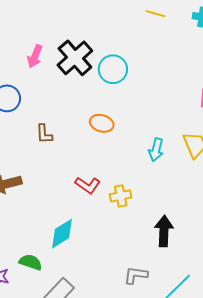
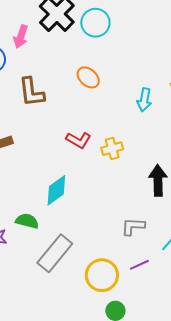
pink arrow: (35, 56) -> (21, 37), moved
orange ellipse: (102, 123) -> (88, 77), turned 30
brown L-shape: (44, 134) -> (31, 92), size x1.5

